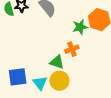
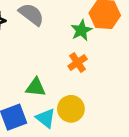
green triangle: (57, 62) -> (36, 87), moved

